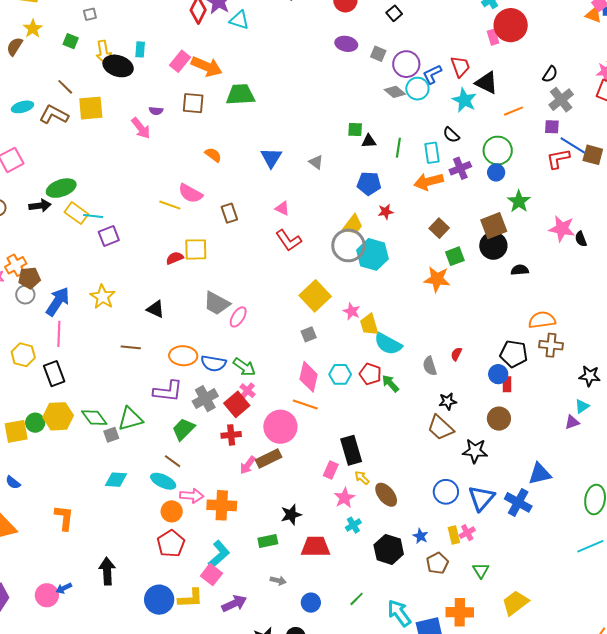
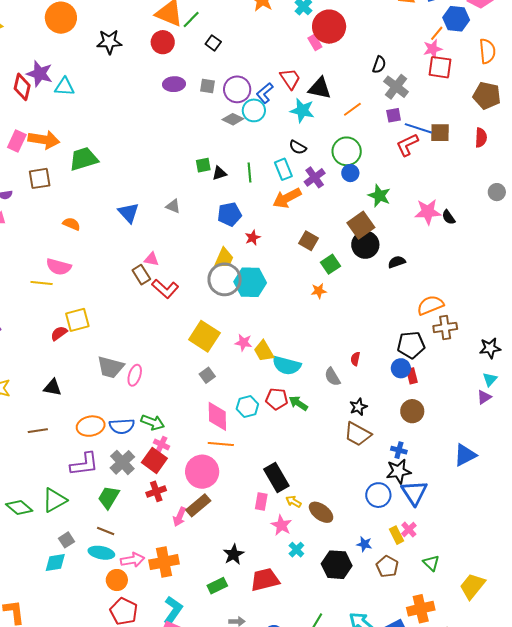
brown rectangle: (229, 213) -> (141, 275), moved
orange star: (437, 279) -> (319, 291), size x0.6
gray square: (111, 435) -> (67, 540), moved
black star: (475, 451) -> (399, 471), moved
blue cross: (518, 502) -> (399, 450), moved, size x0.6

